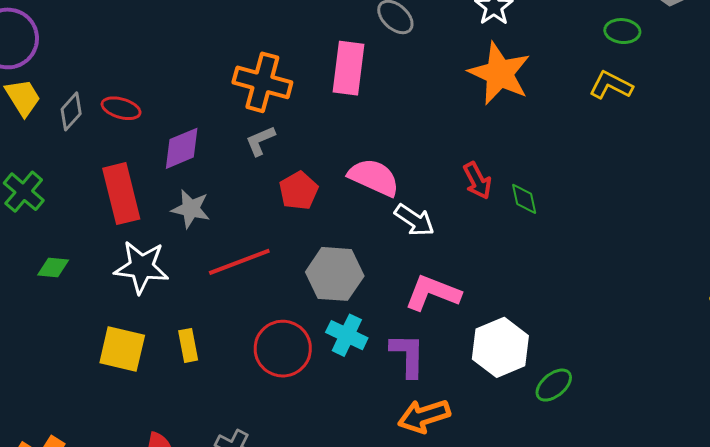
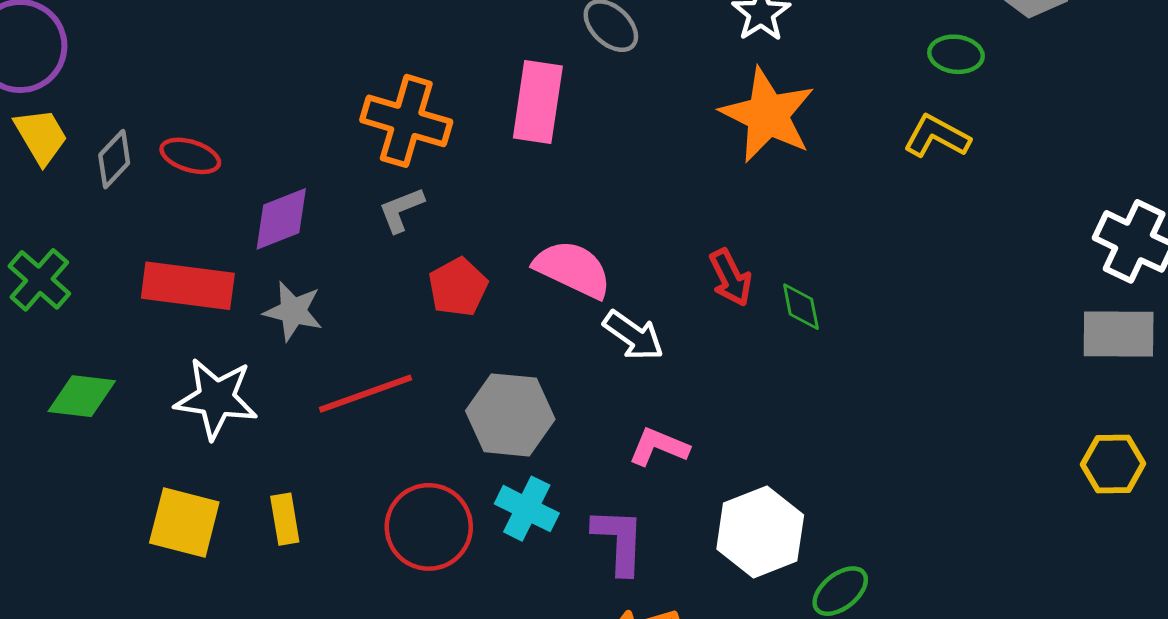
red rectangle: (121, 194) -> (188, 286), turned -70
green diamond: (53, 267) -> (82, 396), size x1.4
pink L-shape: (433, 293) -> (659, 447), size x0.7

